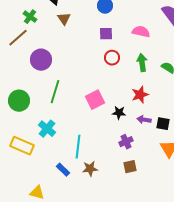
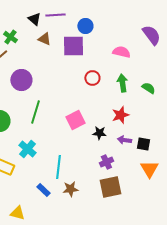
brown triangle: (64, 19) -> (44, 39), turned -32
purple square: (106, 34) -> (73, 46), moved, size x1.6
brown square: (130, 167) -> (110, 187), size x1.6

